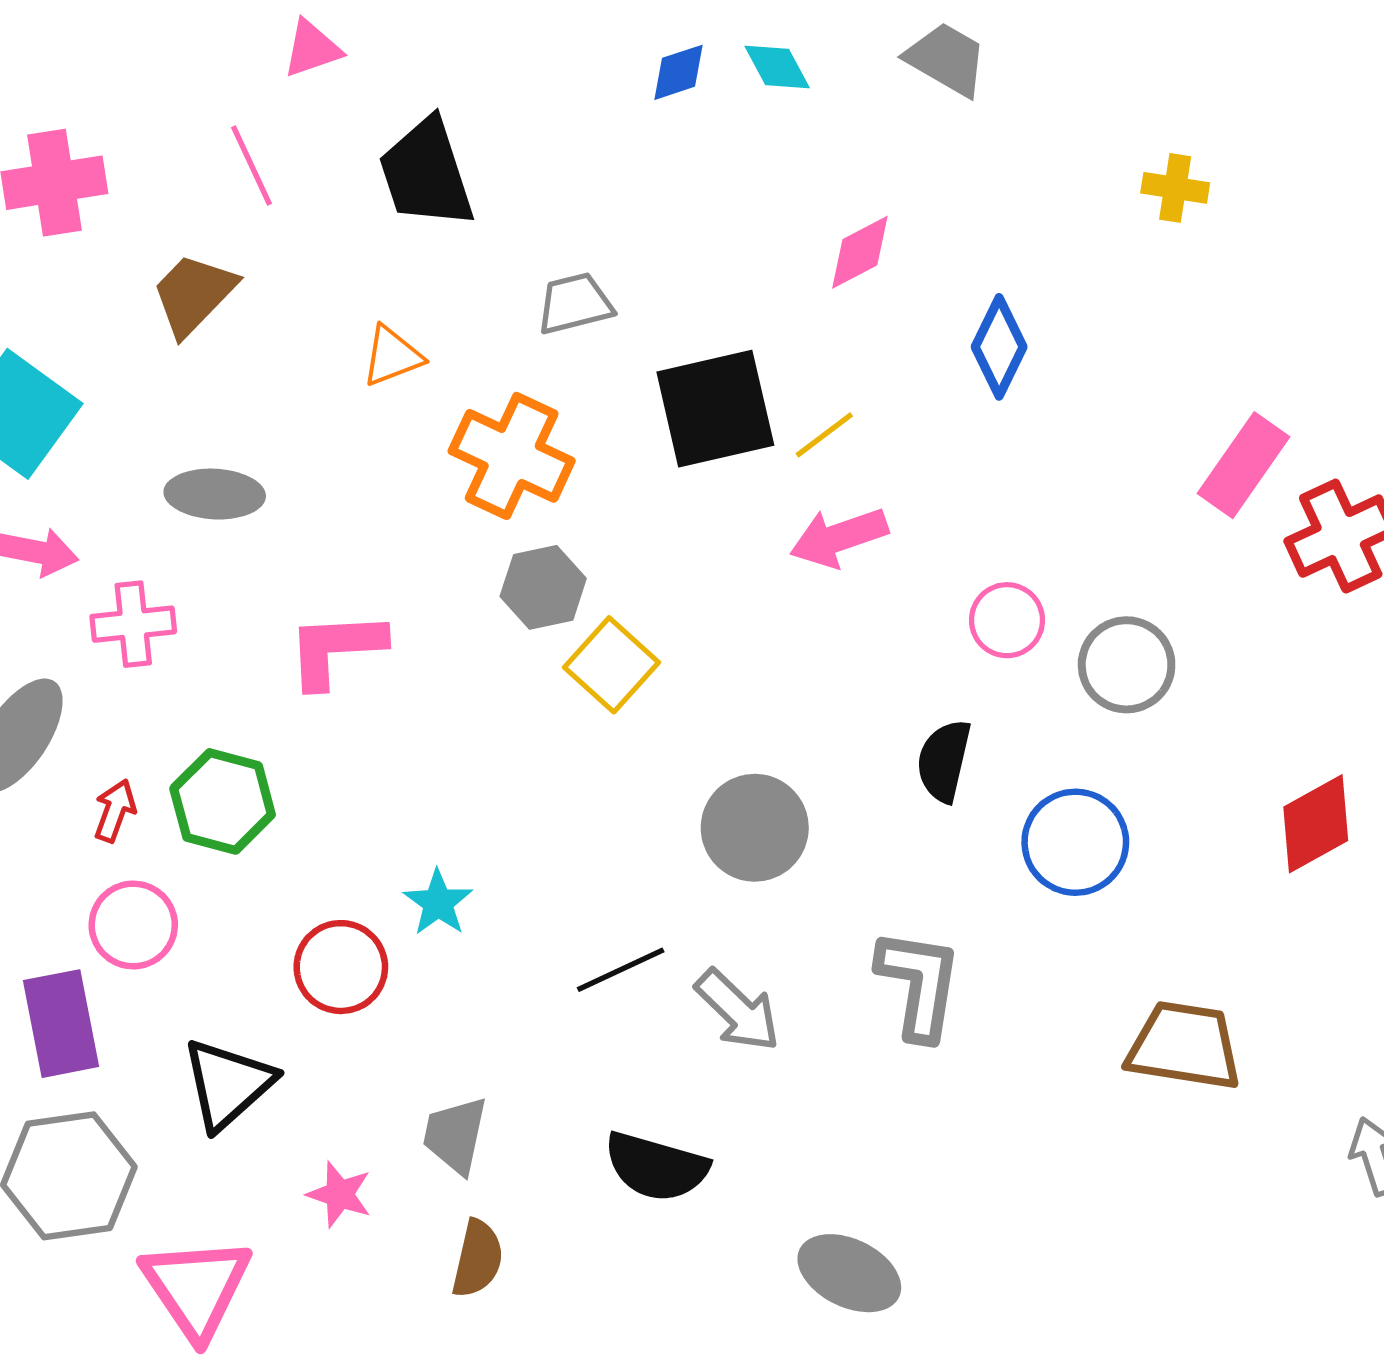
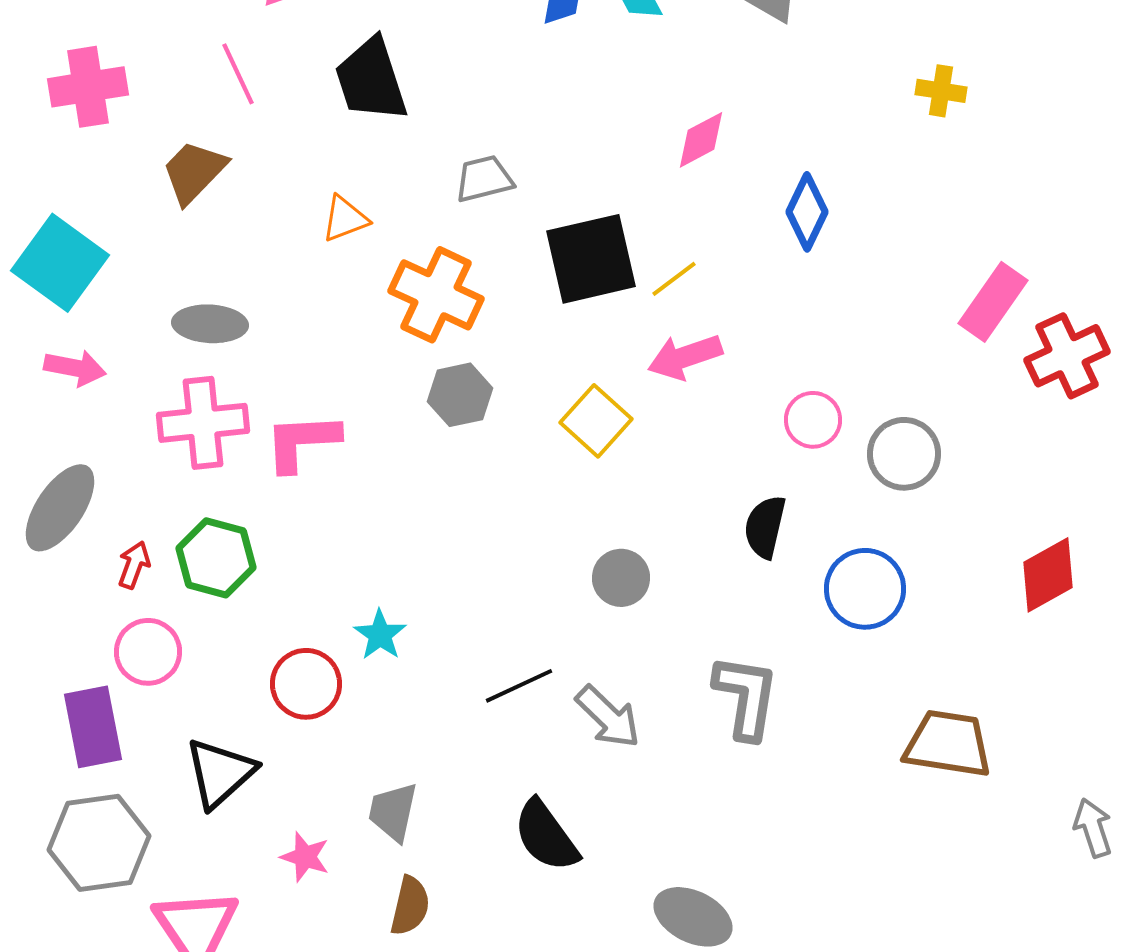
pink cross: (133, 624) -> (203, 423), moved, size x1.4
yellow square: (612, 665) -> (596, 421), moved
gray circle: (755, 828) -> (621, 578), size x0.7
black semicircle: (656, 1167) -> (546, 836), turned 38

